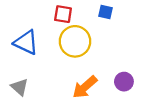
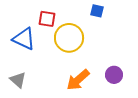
red square: (63, 14) -> (47, 19), moved

